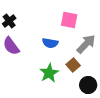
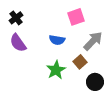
pink square: (69, 20) -> (76, 17), turned -30

